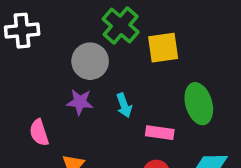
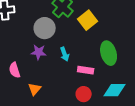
yellow square: (163, 48) -> (88, 20), turned -30

